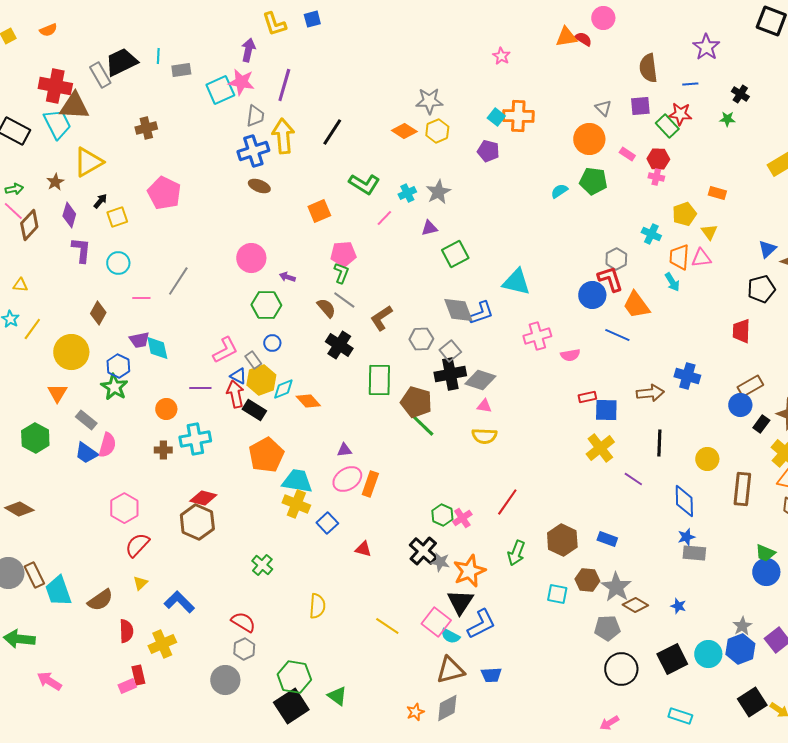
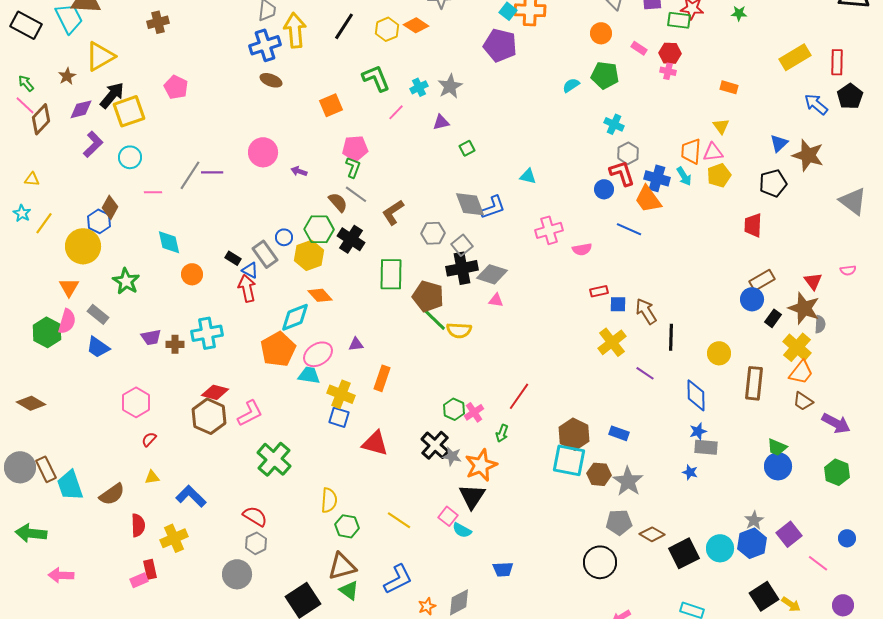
green rectangle: (667, 126) -> (679, 20), turned -40
yellow hexagon: (437, 131) -> (387, 29), moved
orange circle: (589, 139) -> (601, 33), size x0.7
purple pentagon: (488, 151) -> (500, 45), size x1.5
green L-shape: (364, 184) -> (376, 78), turned -144
green arrow: (14, 189) -> (26, 83), turned -120
pink pentagon: (164, 193) -> (176, 87), size x0.7
black arrow: (100, 201) -> (112, 95), size x1.8
yellow pentagon: (684, 214) -> (719, 175), moved
purple diamond: (69, 215) -> (81, 109), turned 60
yellow square: (117, 217) -> (129, 111), size x1.5
cyan cross: (651, 234) -> (614, 124), moved
purple L-shape: (81, 250) -> (93, 144), turned 40
green square: (455, 254) -> (467, 148), size x0.6
cyan triangle: (516, 282) -> (528, 176), size x0.6
blue circle: (592, 295) -> (604, 189), size x0.7
green hexagon: (266, 305) -> (319, 229), moved
purple trapezoid: (139, 340) -> (151, 337), moved
pink L-shape: (225, 350) -> (250, 413), moved
gray rectangle: (253, 360) -> (265, 254), size x1.5
blue hexagon: (118, 366) -> (99, 221), moved
blue cross: (687, 376) -> (657, 178), moved
yellow hexagon: (261, 380) -> (309, 255), moved
purple line: (200, 388) -> (212, 172), moved
cyan diamond: (283, 389) -> (295, 317), moved, size x1.4
brown arrow: (650, 393) -> (646, 311), moved, turned -116
orange circle: (166, 409) -> (192, 274), moved
black rectangle: (254, 410) -> (233, 258), moved, size x0.7
blue square: (606, 410) -> (618, 304), size x0.7
yellow semicircle: (484, 436) -> (459, 330), moved
pink semicircle: (107, 445) -> (67, 321), moved
pink ellipse: (347, 479) -> (318, 354), moved
cyan trapezoid: (297, 481) -> (309, 375), size x0.7
yellow cross: (296, 504) -> (341, 394), moved
blue square: (327, 523) -> (339, 417), turned -30
red semicircle: (137, 545) -> (149, 439), size x0.6
red triangle: (363, 549) -> (375, 443), size x1.6
green arrow: (516, 553) -> (502, 433), moved, size x0.7
green cross: (262, 565) -> (274, 459), size x1.6
yellow triangle: (140, 583) -> (152, 477), turned 35
cyan square: (557, 594) -> (569, 460), moved, size x1.6
brown diamond: (635, 605) -> (652, 534), moved
blue star: (678, 606) -> (690, 472), moved
pink square: (436, 622) -> (448, 516), size x0.7
blue L-shape: (481, 624) -> (398, 579), moved
black circle: (621, 669) -> (600, 562), moved
brown triangle: (450, 670) -> (342, 566), moved
green hexagon: (294, 677) -> (347, 526), moved, size x0.7
pink arrow: (49, 681) -> (61, 575), turned -30

